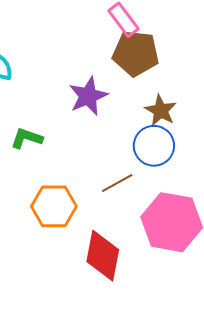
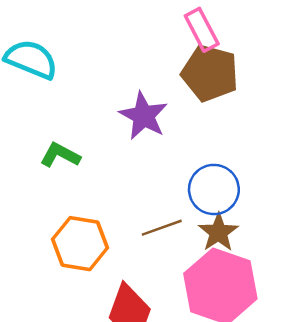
purple star: (88, 96) -> (144, 116), turned -30
brown star: (161, 111) -> (218, 232), moved

